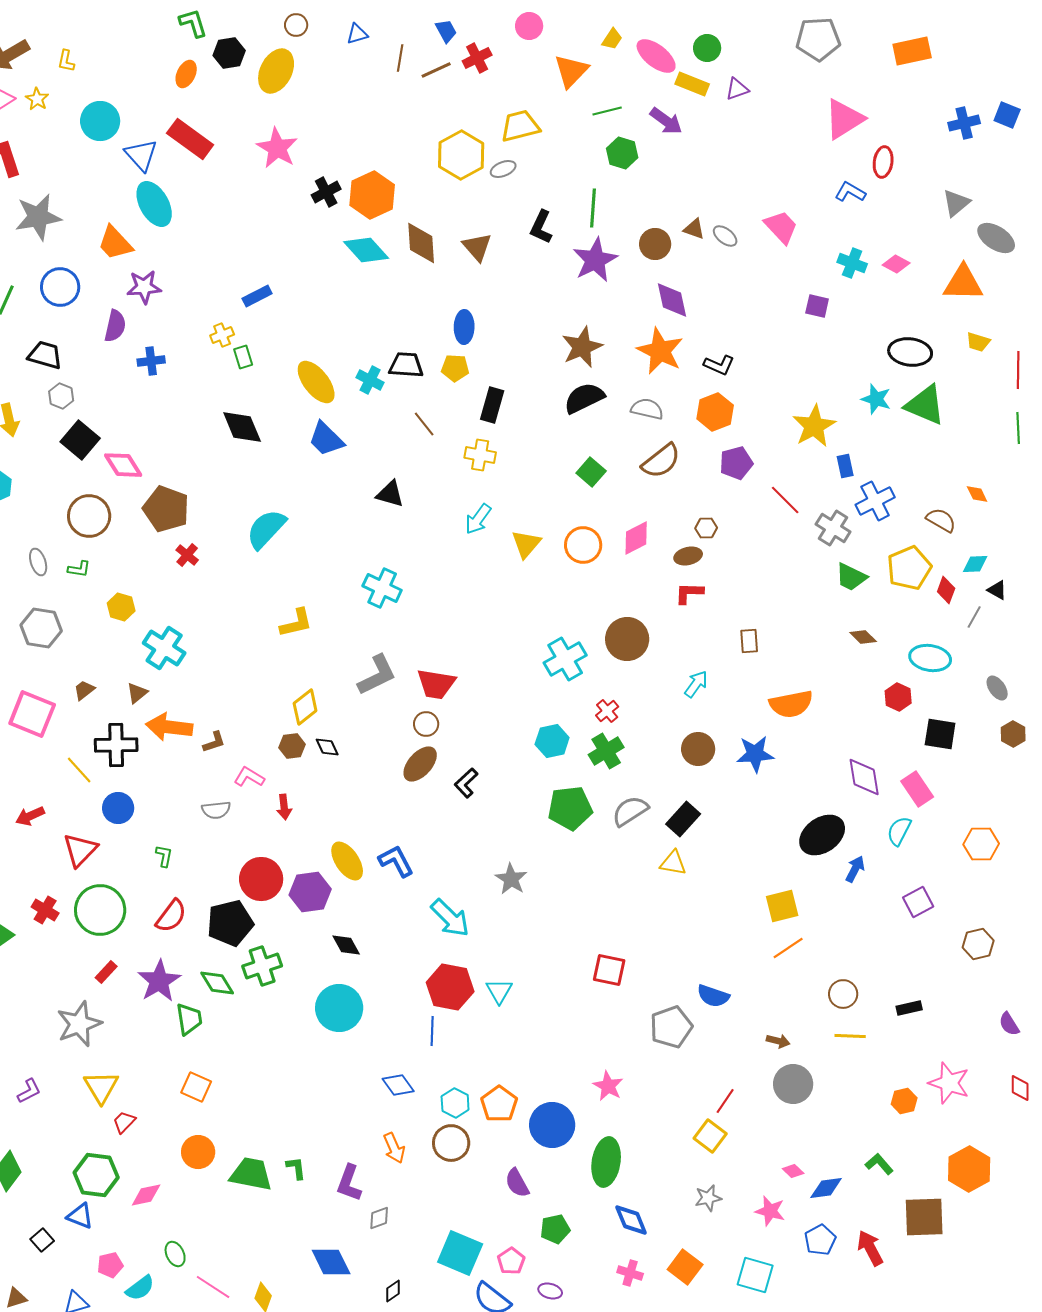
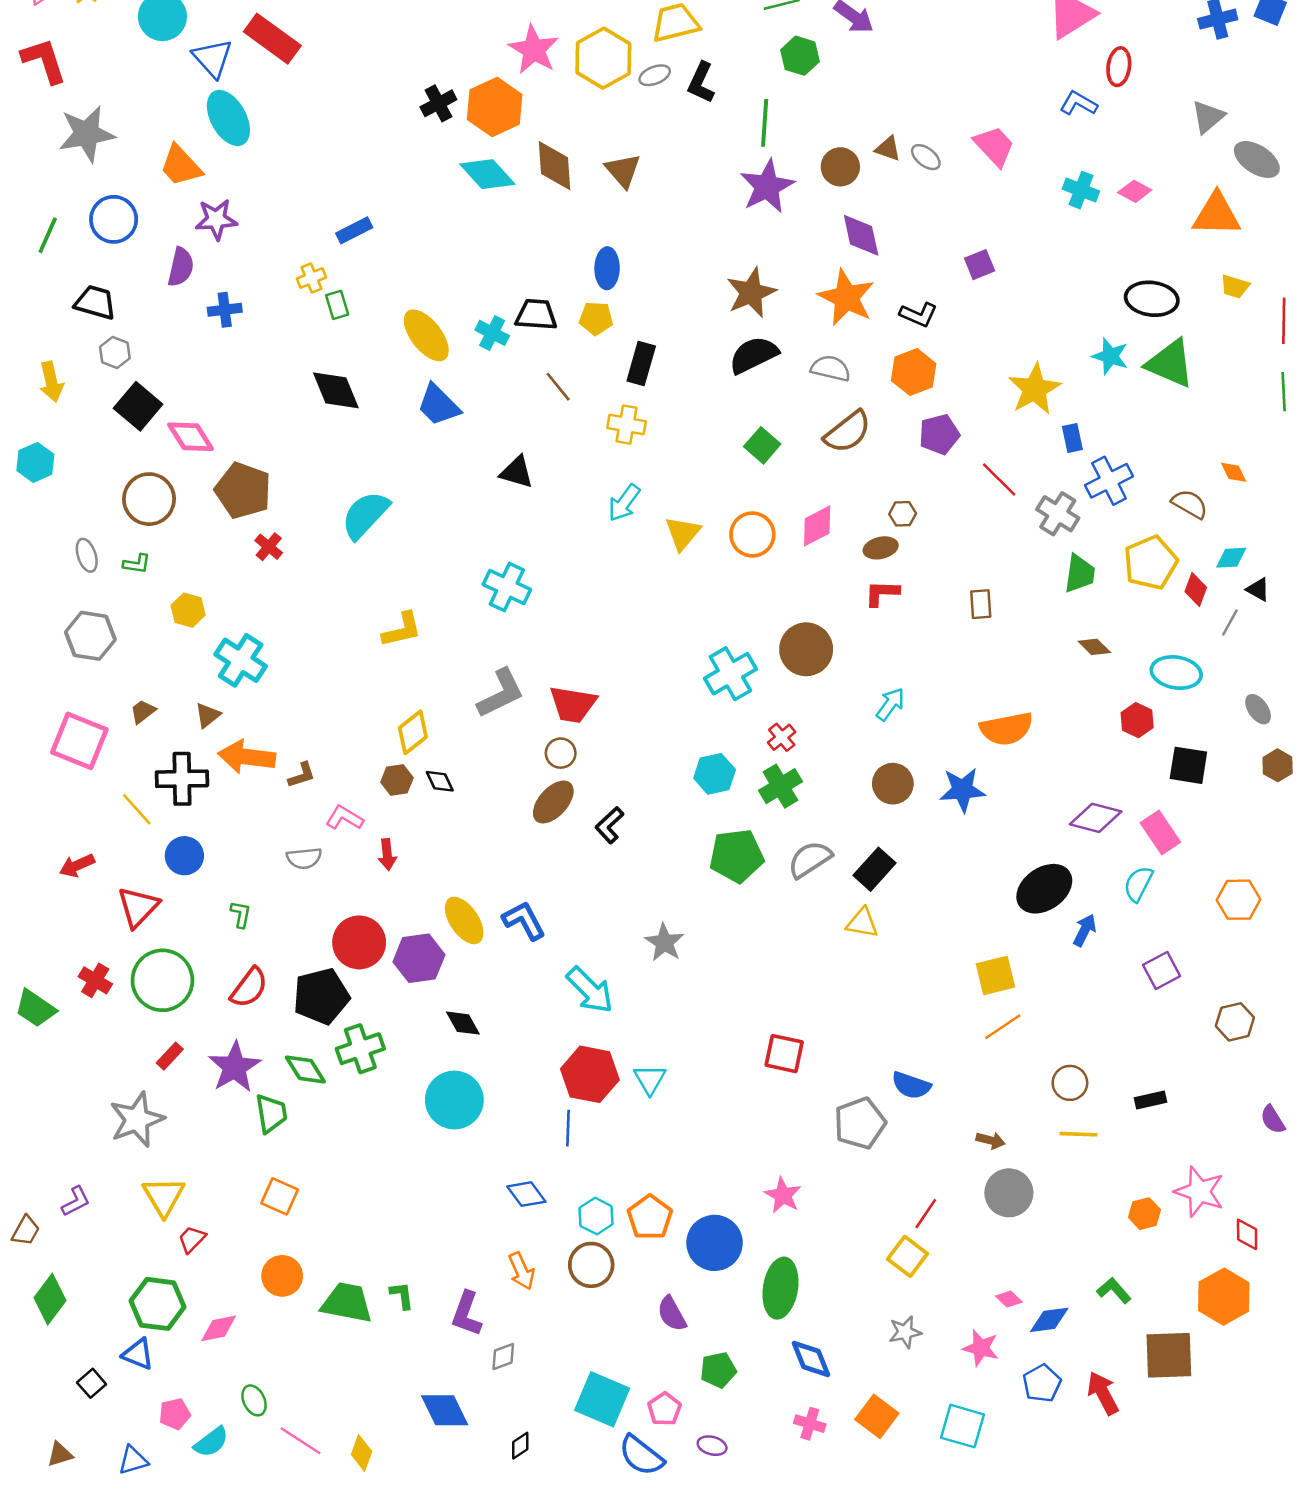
pink star: (277, 148) -> (534, 50), moved
black L-shape: (541, 227) -> (701, 83), moved
purple square: (817, 306) -> (980, 265), moved, turned -35
green trapezoid: (851, 577) -> (1080, 574), turned -108
brown rectangle: (749, 641) -> (981, 604), moved
purple diamond: (864, 777) -> (1096, 818), turned -66
red diamond: (1020, 1088) -> (1247, 1234), moved

